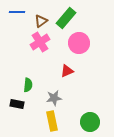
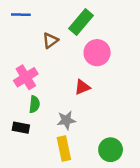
brown triangle: (41, 21) -> (50, 40), moved
pink cross: (40, 42) -> (26, 77), moved

